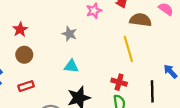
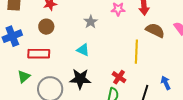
red rectangle: (26, 86) -> (39, 54), size x1.5

